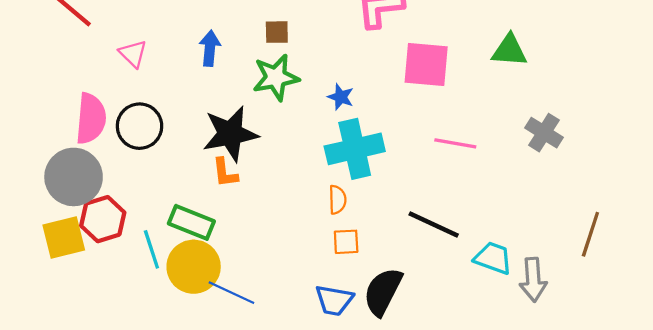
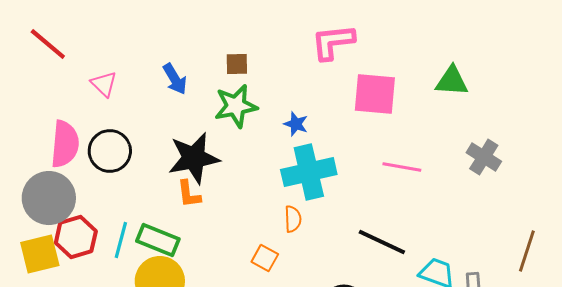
blue arrow: (210, 48) -> (175, 79), turned 144
orange square: (346, 242) -> (265, 258), moved, turned 32
cyan line: (151, 249) -> (121, 240), moved, turned 33

